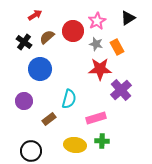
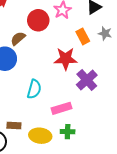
brown semicircle: (47, 37) -> (18, 38), moved
gray star: (96, 44) -> (105, 33), moved
brown rectangle: (49, 119) -> (14, 126), moved, turned 40

